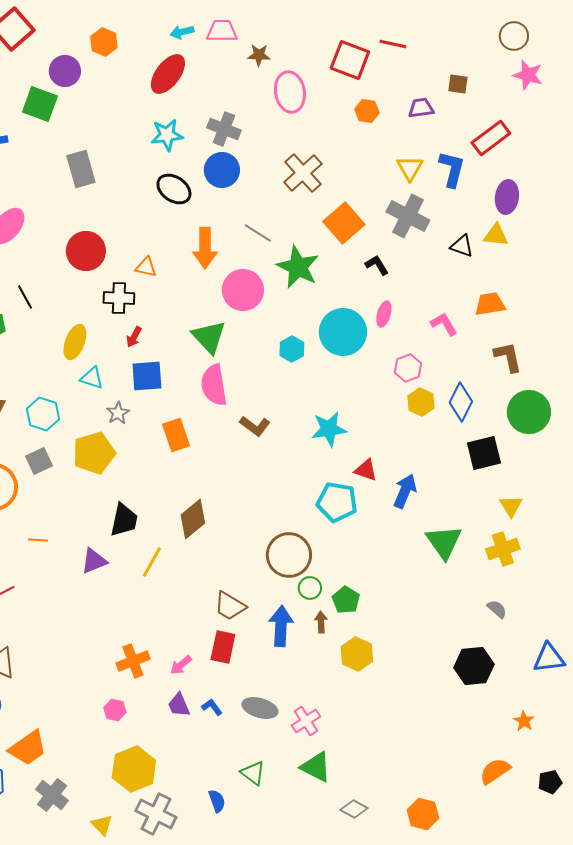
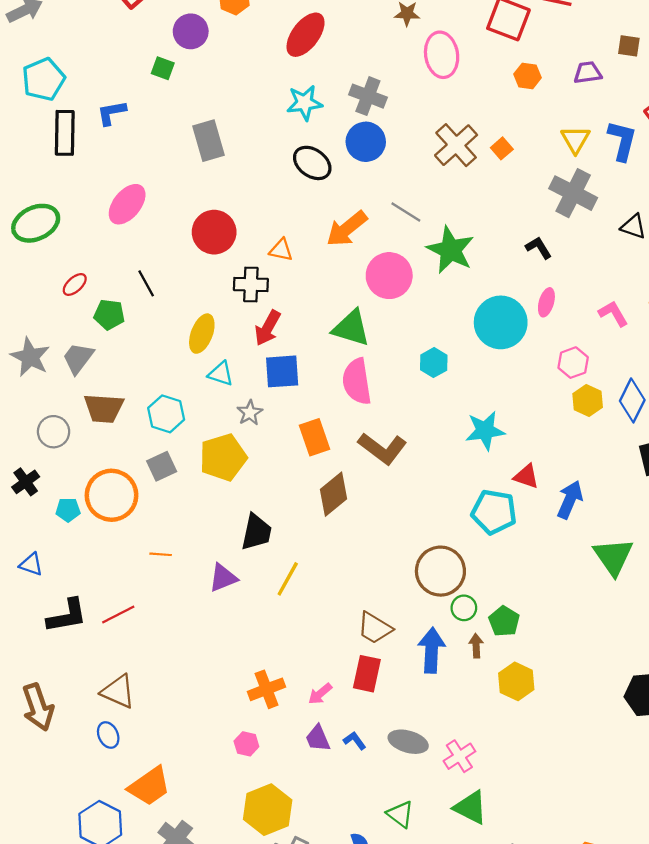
green square: (40, 104) -> (163, 68), size x0.6
orange square: (344, 223) -> (502, 148), moved, size x0.5
orange arrow: (205, 248) -> (347, 229), turned 51
red arrow: (134, 337) -> (268, 328), size x1.5
green triangle: (209, 337) -> (351, 328), turned -30
cyan hexagon: (292, 349) -> (434, 363), moved
brown L-shape: (255, 426) -> (382, 448), moved, size x1.4
brown diamond: (193, 519) -> (333, 494), moved

